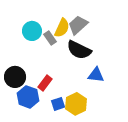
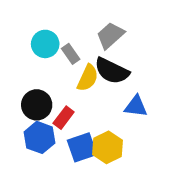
yellow semicircle: (62, 28) -> (88, 78), moved
black circle: (15, 77) -> (37, 105), moved
blue square: (58, 104) -> (82, 147), size x1.5

